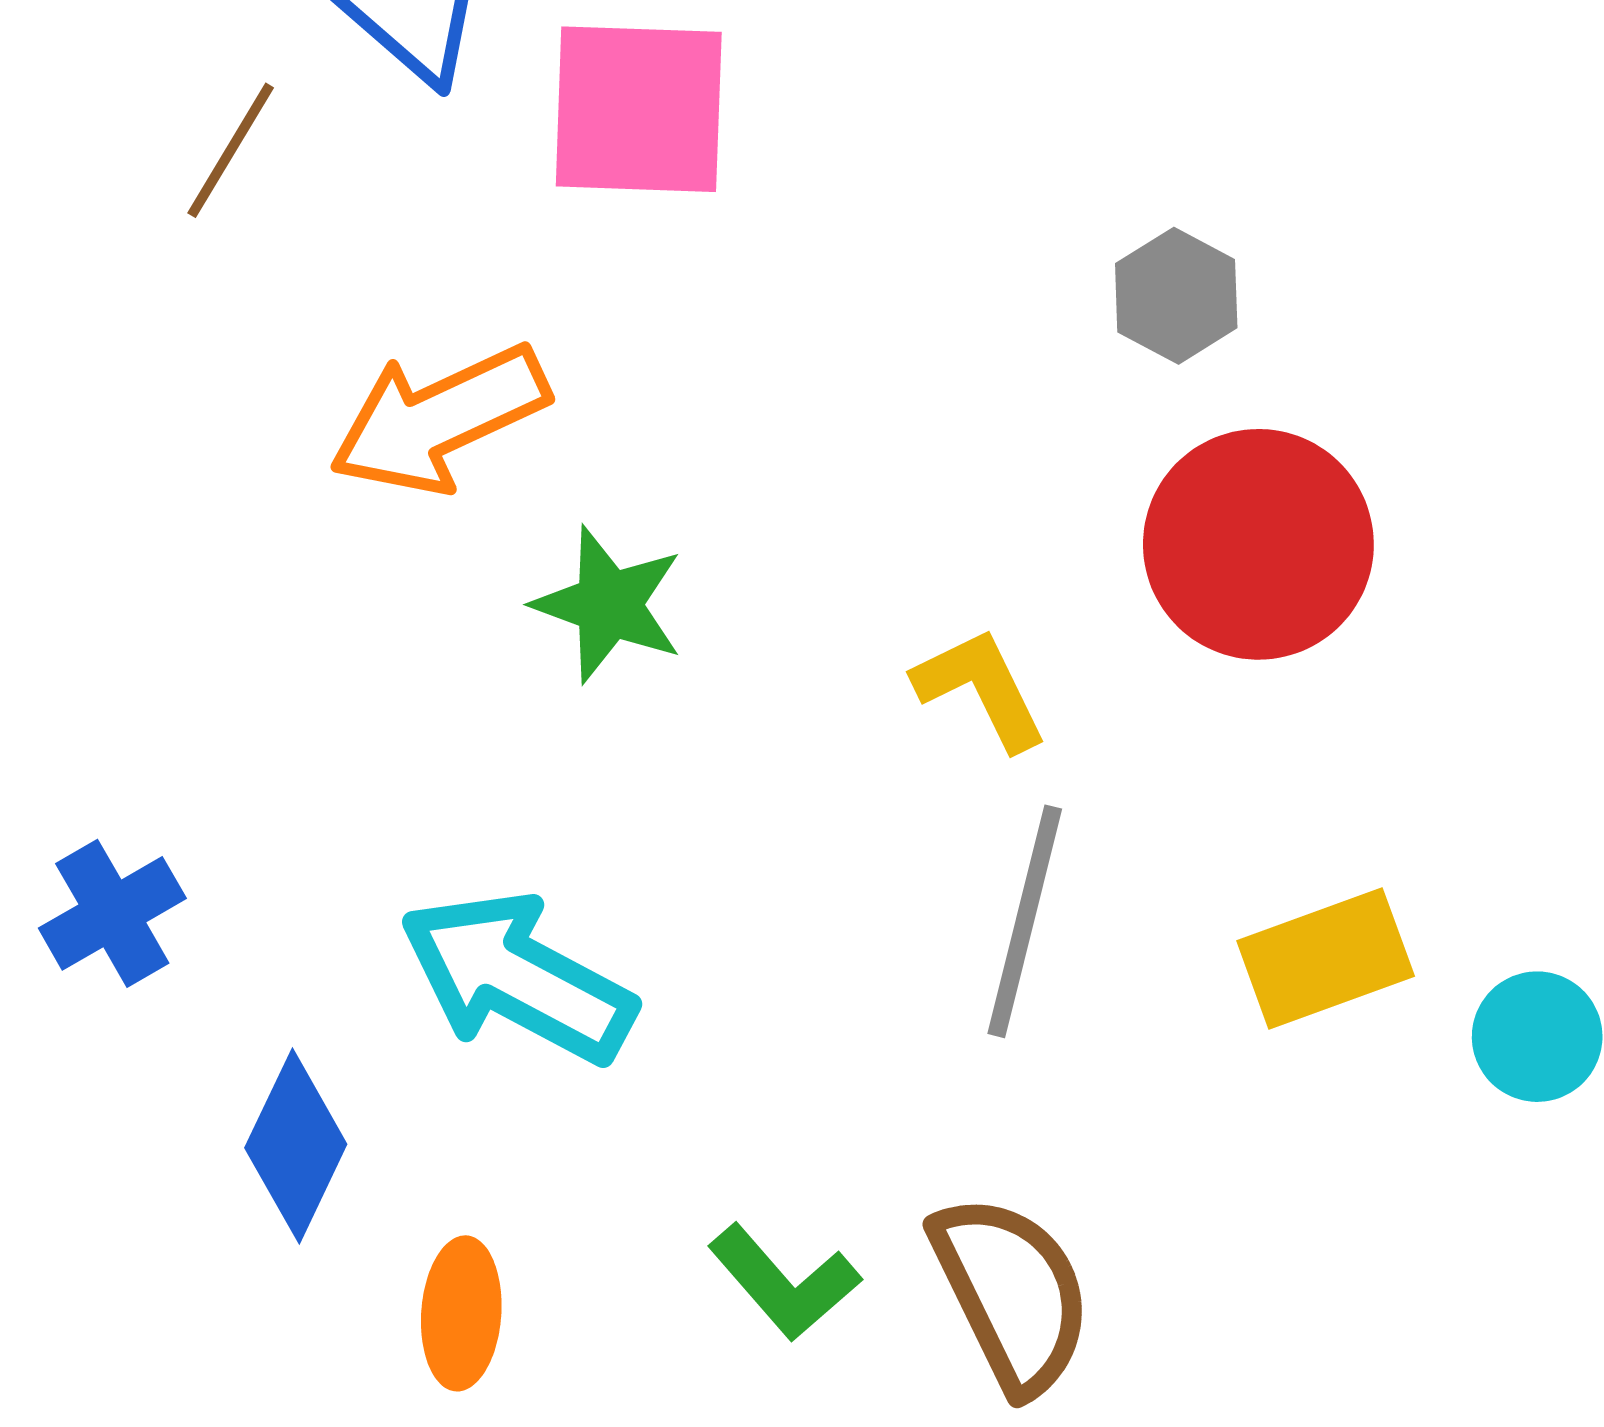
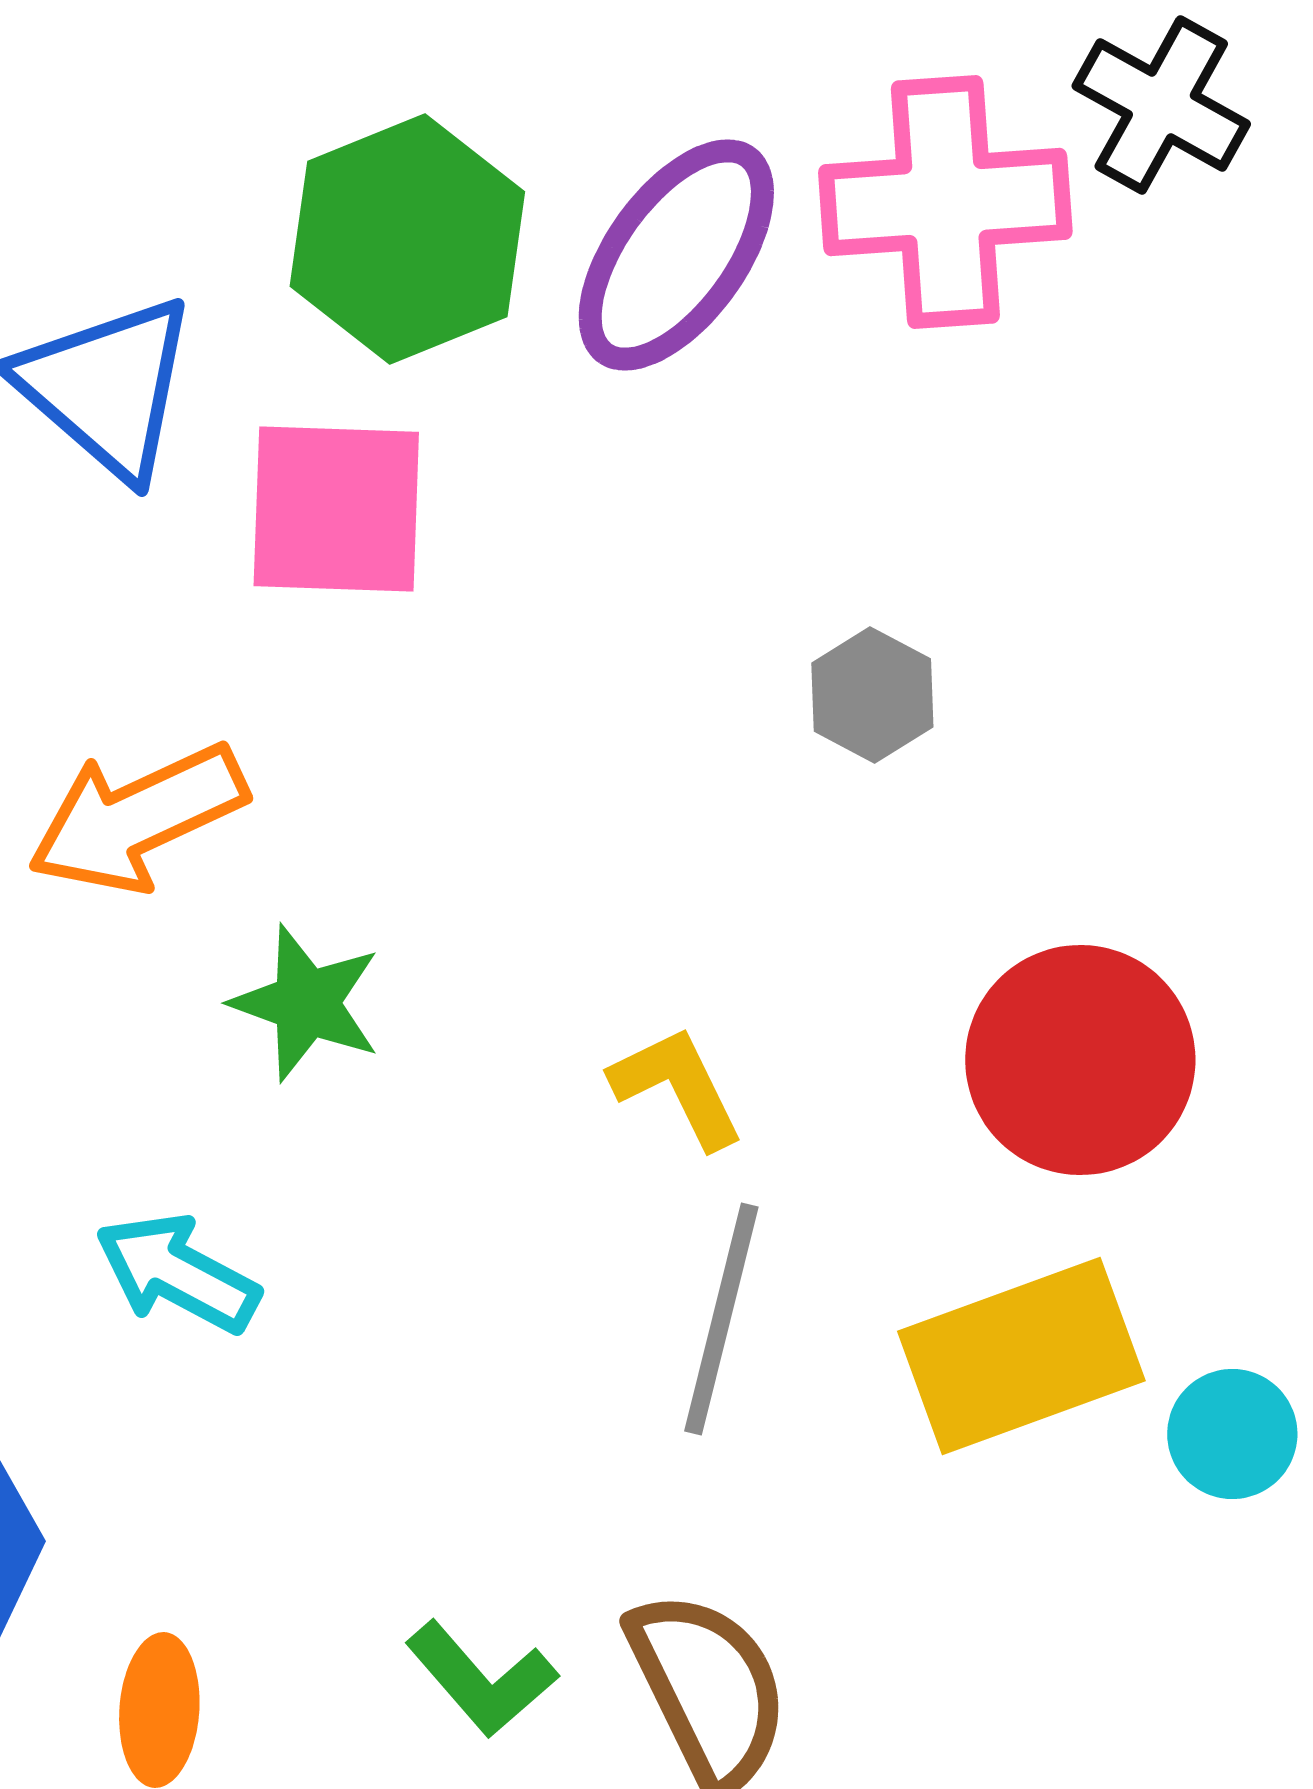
red circle: (1258, 544) -> (1080, 1060), moved
yellow rectangle: (1326, 958) -> (1021, 1356), size x1.4
cyan arrow: (517, 978) -> (177, 1273), moved, size x0.7

